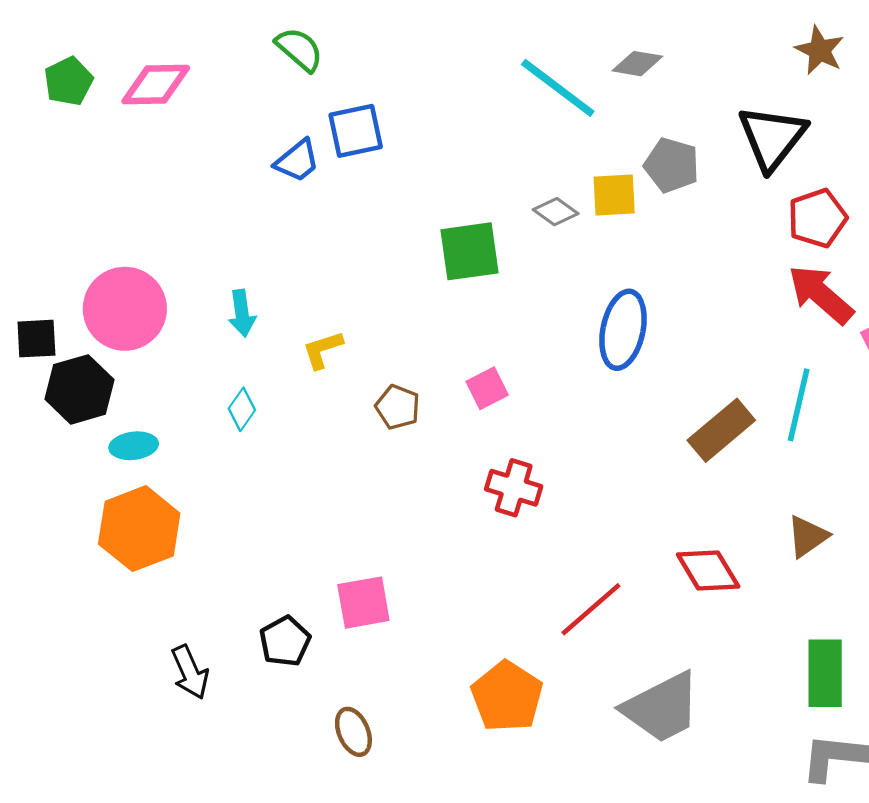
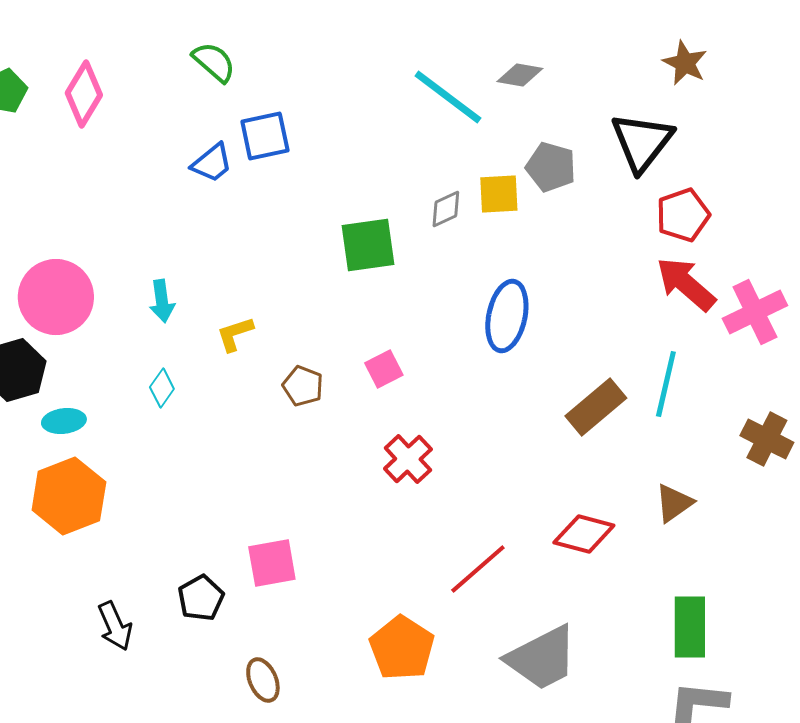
pink diamond: (156, 85) -> (84, 94), turned -58
gray diamond: (556, 212) -> (446, 209), turned -60
red cross: (514, 488) -> (408, 459), turned 30
red diamond: (708, 571) -> (584, 534), turned -44

